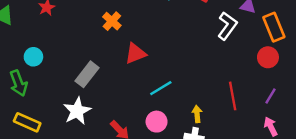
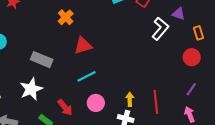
orange rectangle: (274, 27) -> (199, 33), size x0.6
gray rectangle: (87, 74) -> (42, 60), turned 70
cyan line: (161, 88) -> (87, 76), moved
red line: (233, 96) -> (156, 102), moved

